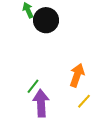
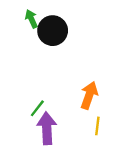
yellow line: (84, 101) -> (97, 126), turned -35

